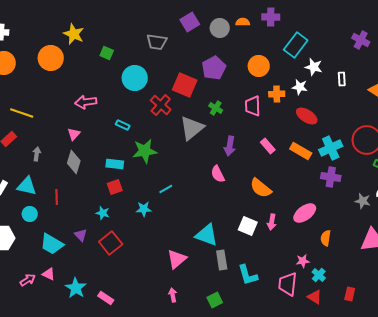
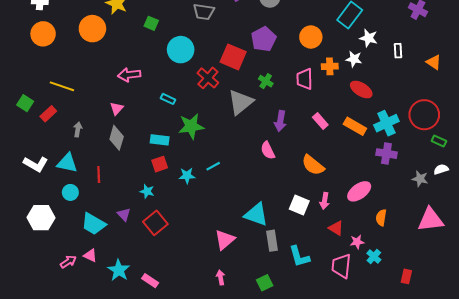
cyan star: (144, 209) -> (187, 176), moved
red triangle: (315, 297) -> (336, 228), moved

